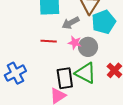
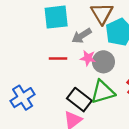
green triangle: (86, 73) -> (103, 92), turned -40
black rectangle: (65, 78) -> (79, 100), turned -40

